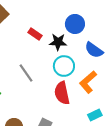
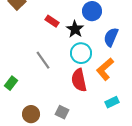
black star: (58, 42) -> (75, 29), turned 30
blue semicircle: (94, 50) -> (111, 37), turned 78

